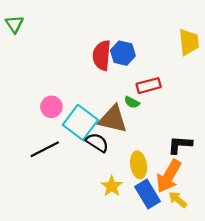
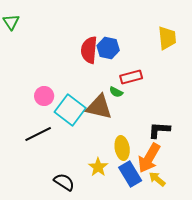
black semicircle: (97, 143) -> (64, 182), moved

